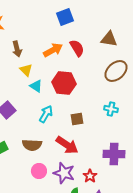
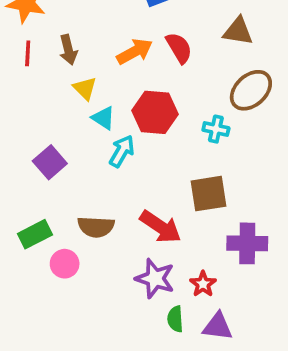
cyan cross: (111, 109) -> (216, 129), moved
cyan arrow: (46, 114) -> (122, 151), moved
brown square: (77, 119) -> (209, 194), moved, size x1.5
pink circle: (39, 171) -> (65, 264), moved

